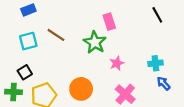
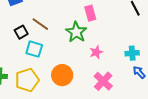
cyan square: (28, 41) -> (34, 49), moved, turned 30
black square: (25, 72) -> (21, 32), moved

